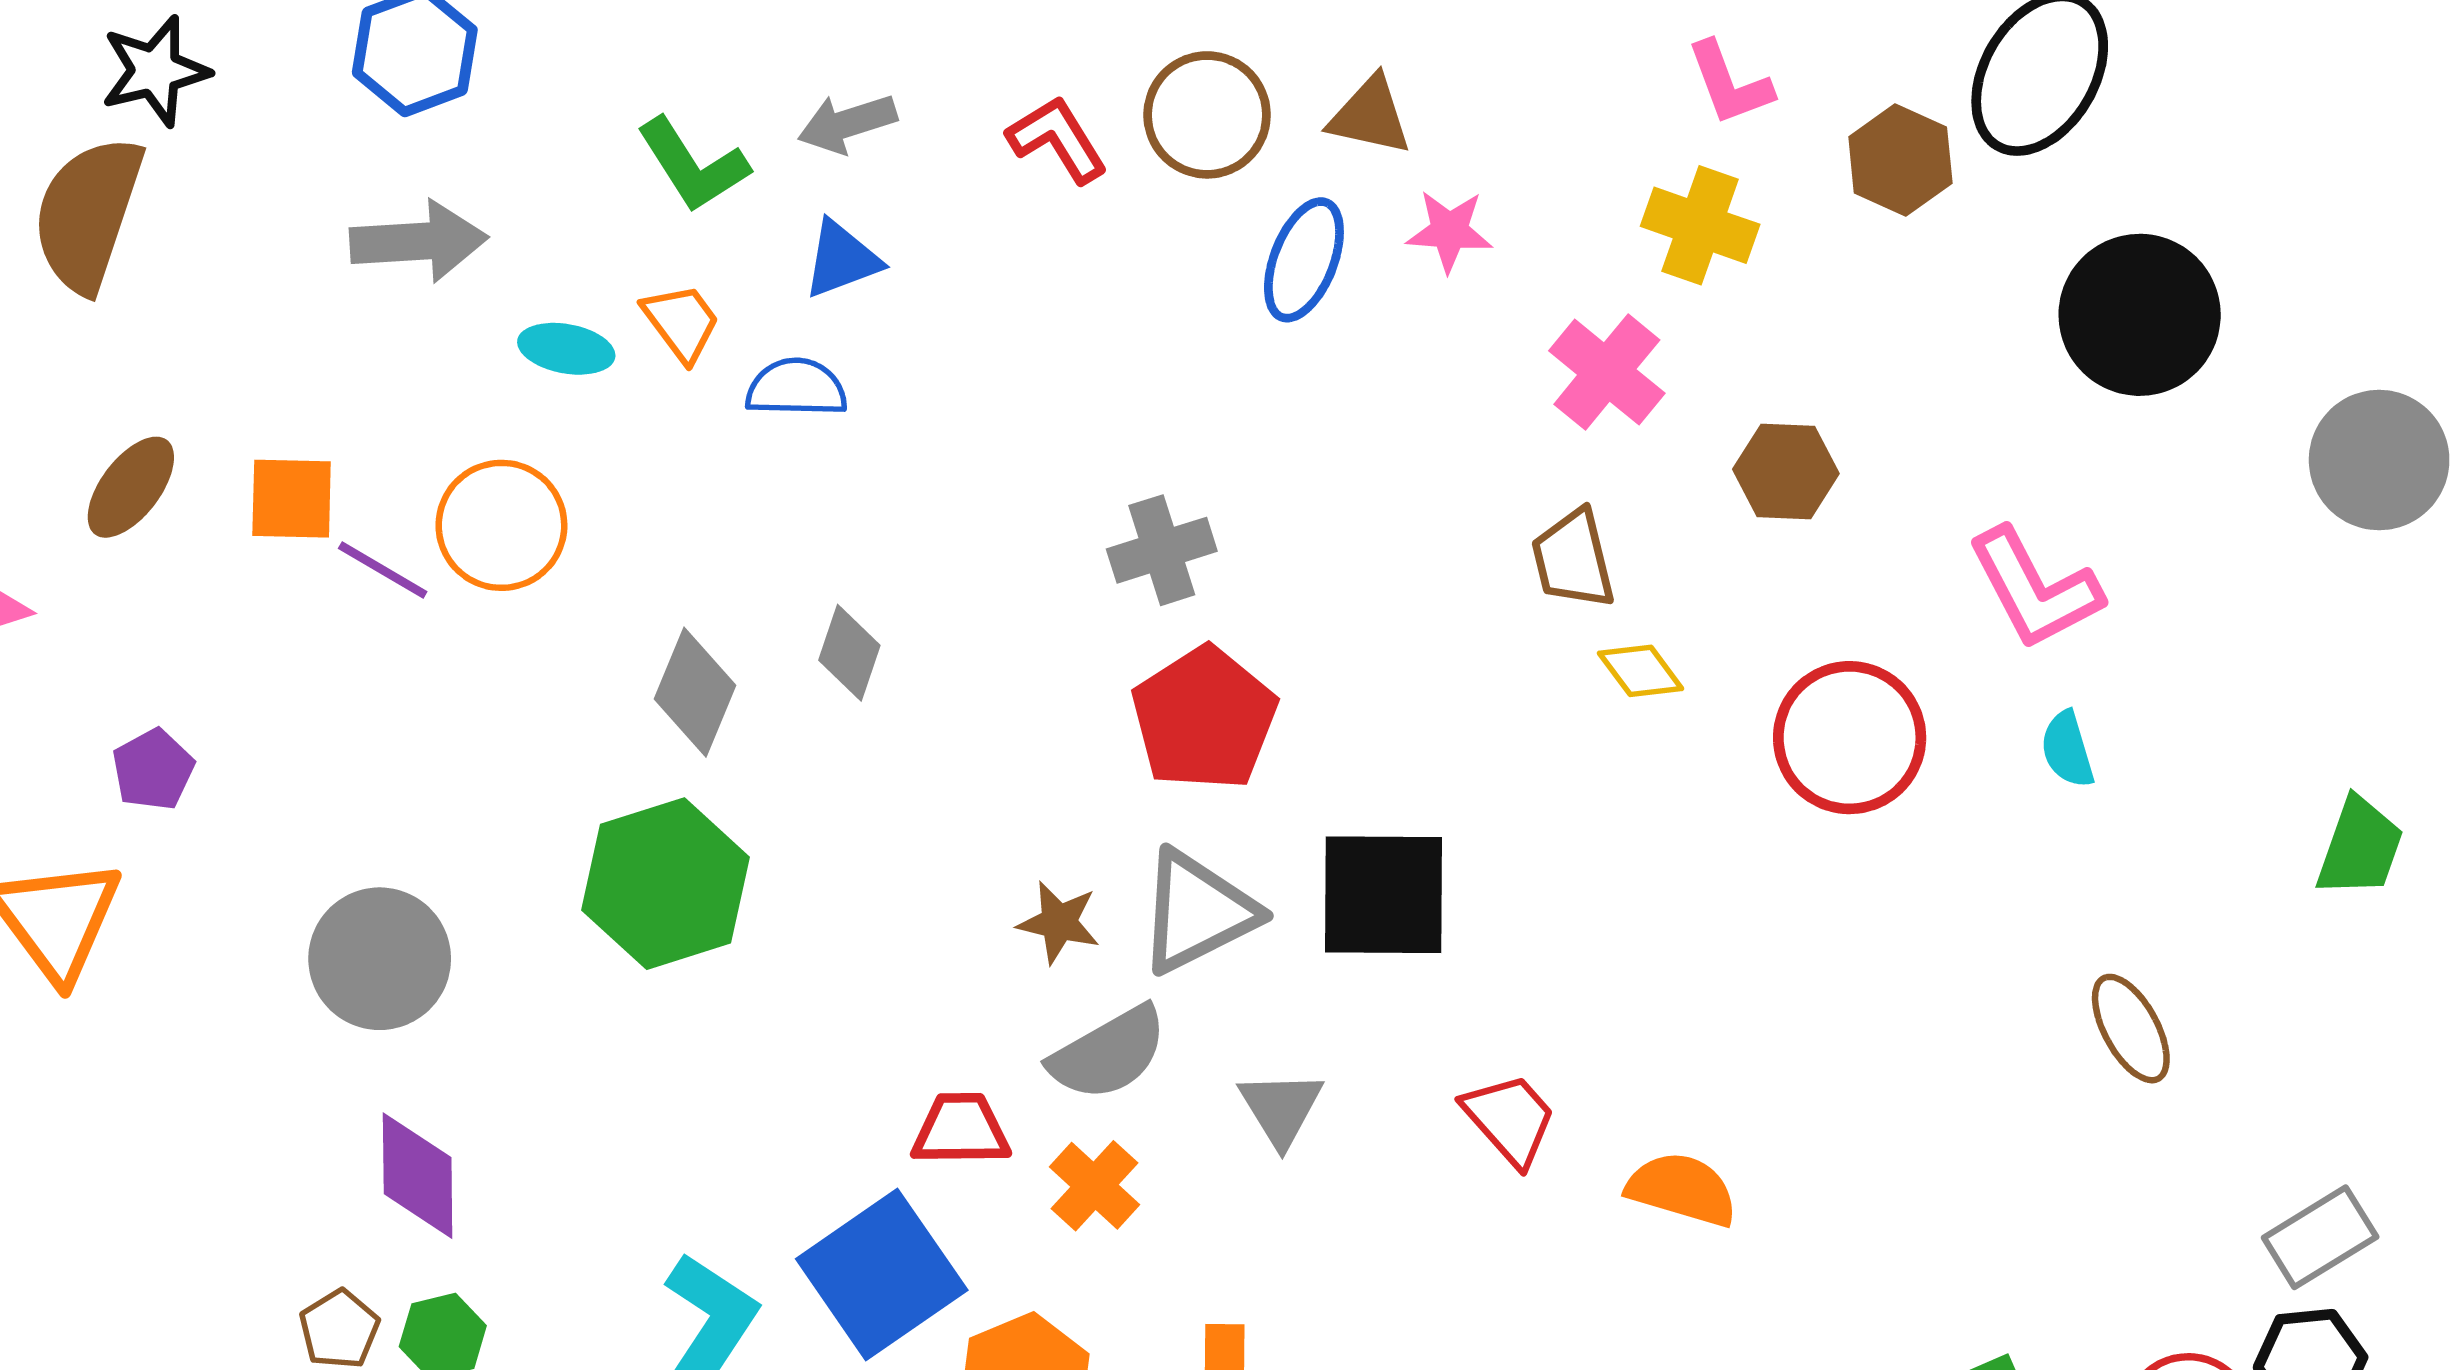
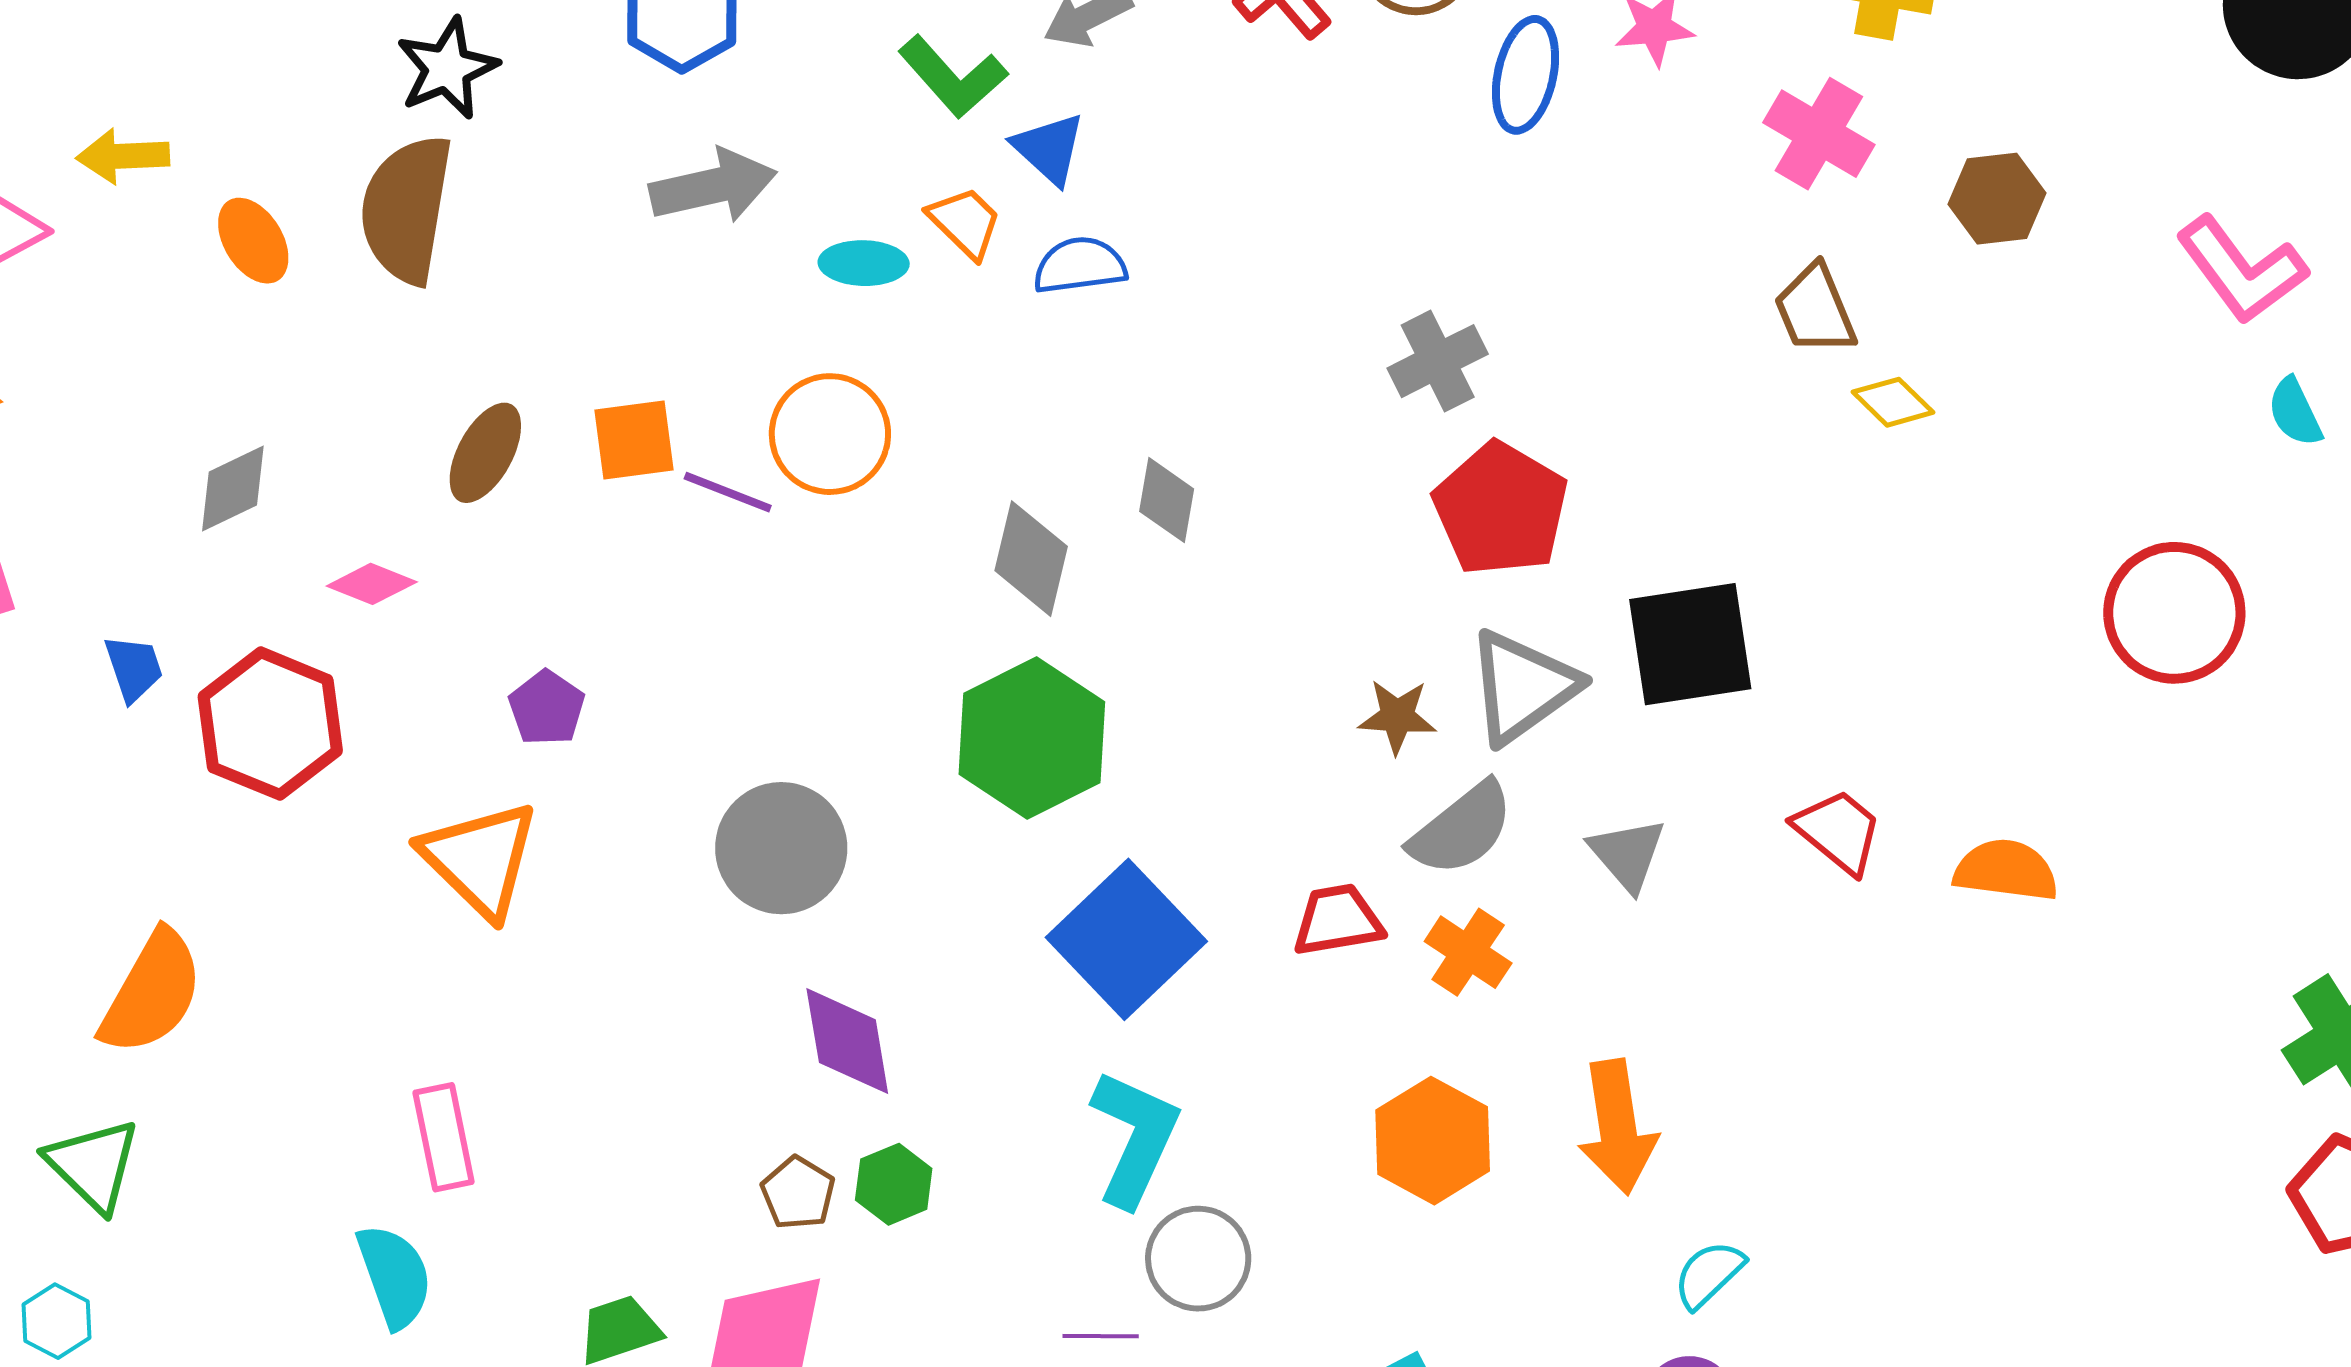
blue triangle: (842, 259) -> (1049, 149), moved, turned -48
red circle: (1850, 738) -> (2174, 613), moved
blue square: (882, 1274) -> (1126, 939), moved

